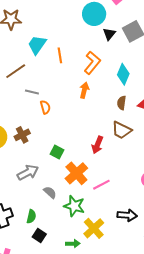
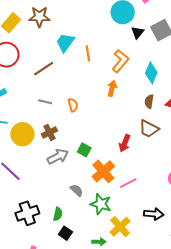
gray line: (32, 92) -> (45, 102), moved
gray arrow: (28, 172) -> (58, 157), moved

